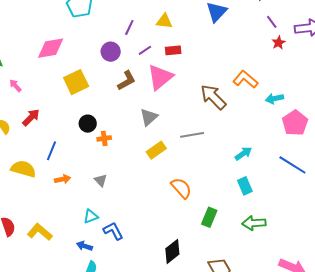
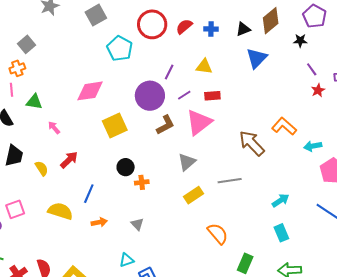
purple circle: (111, 52) -> (150, 96), size x1.5

